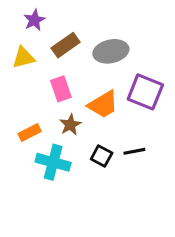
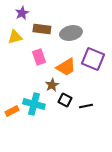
brown rectangle: (66, 45) -> (42, 29), turned 42
brown star: (70, 125) -> (52, 85), moved
orange rectangle: (30, 133) -> (12, 111), moved
black line: (134, 151) -> (86, 106), moved

